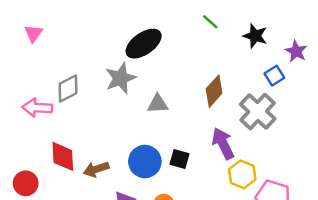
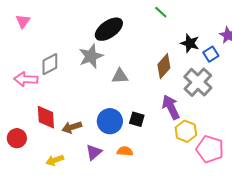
black star: (255, 36) -> (190, 43), moved

